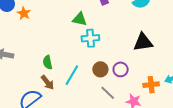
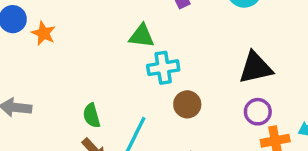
brown circle: (100, 69) -> (187, 104), moved
purple circle: (121, 69) -> (258, 112), moved

